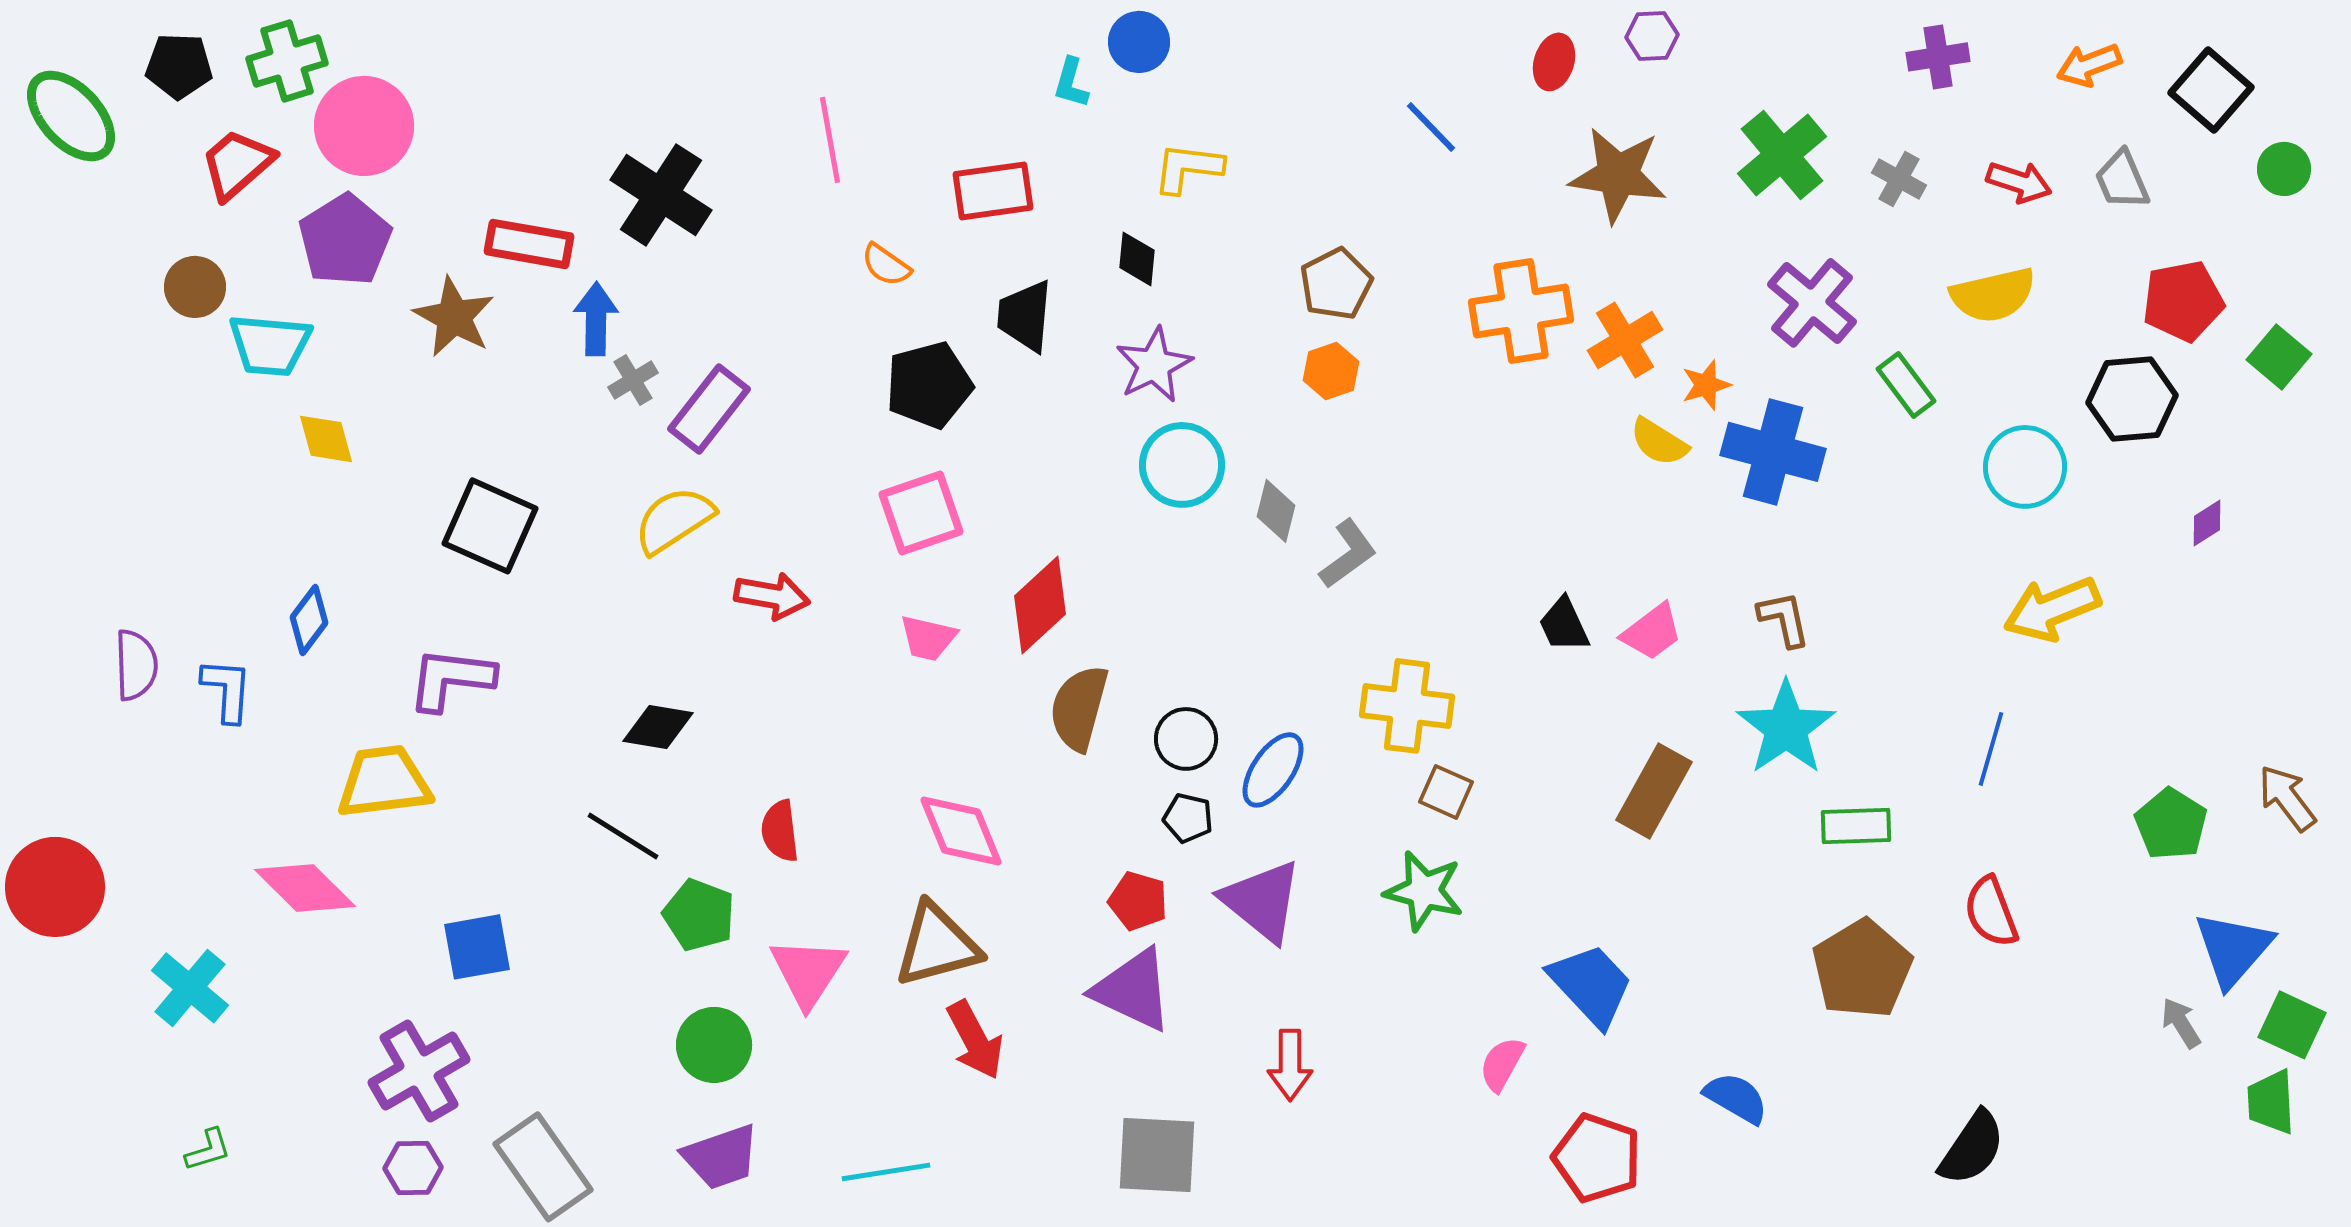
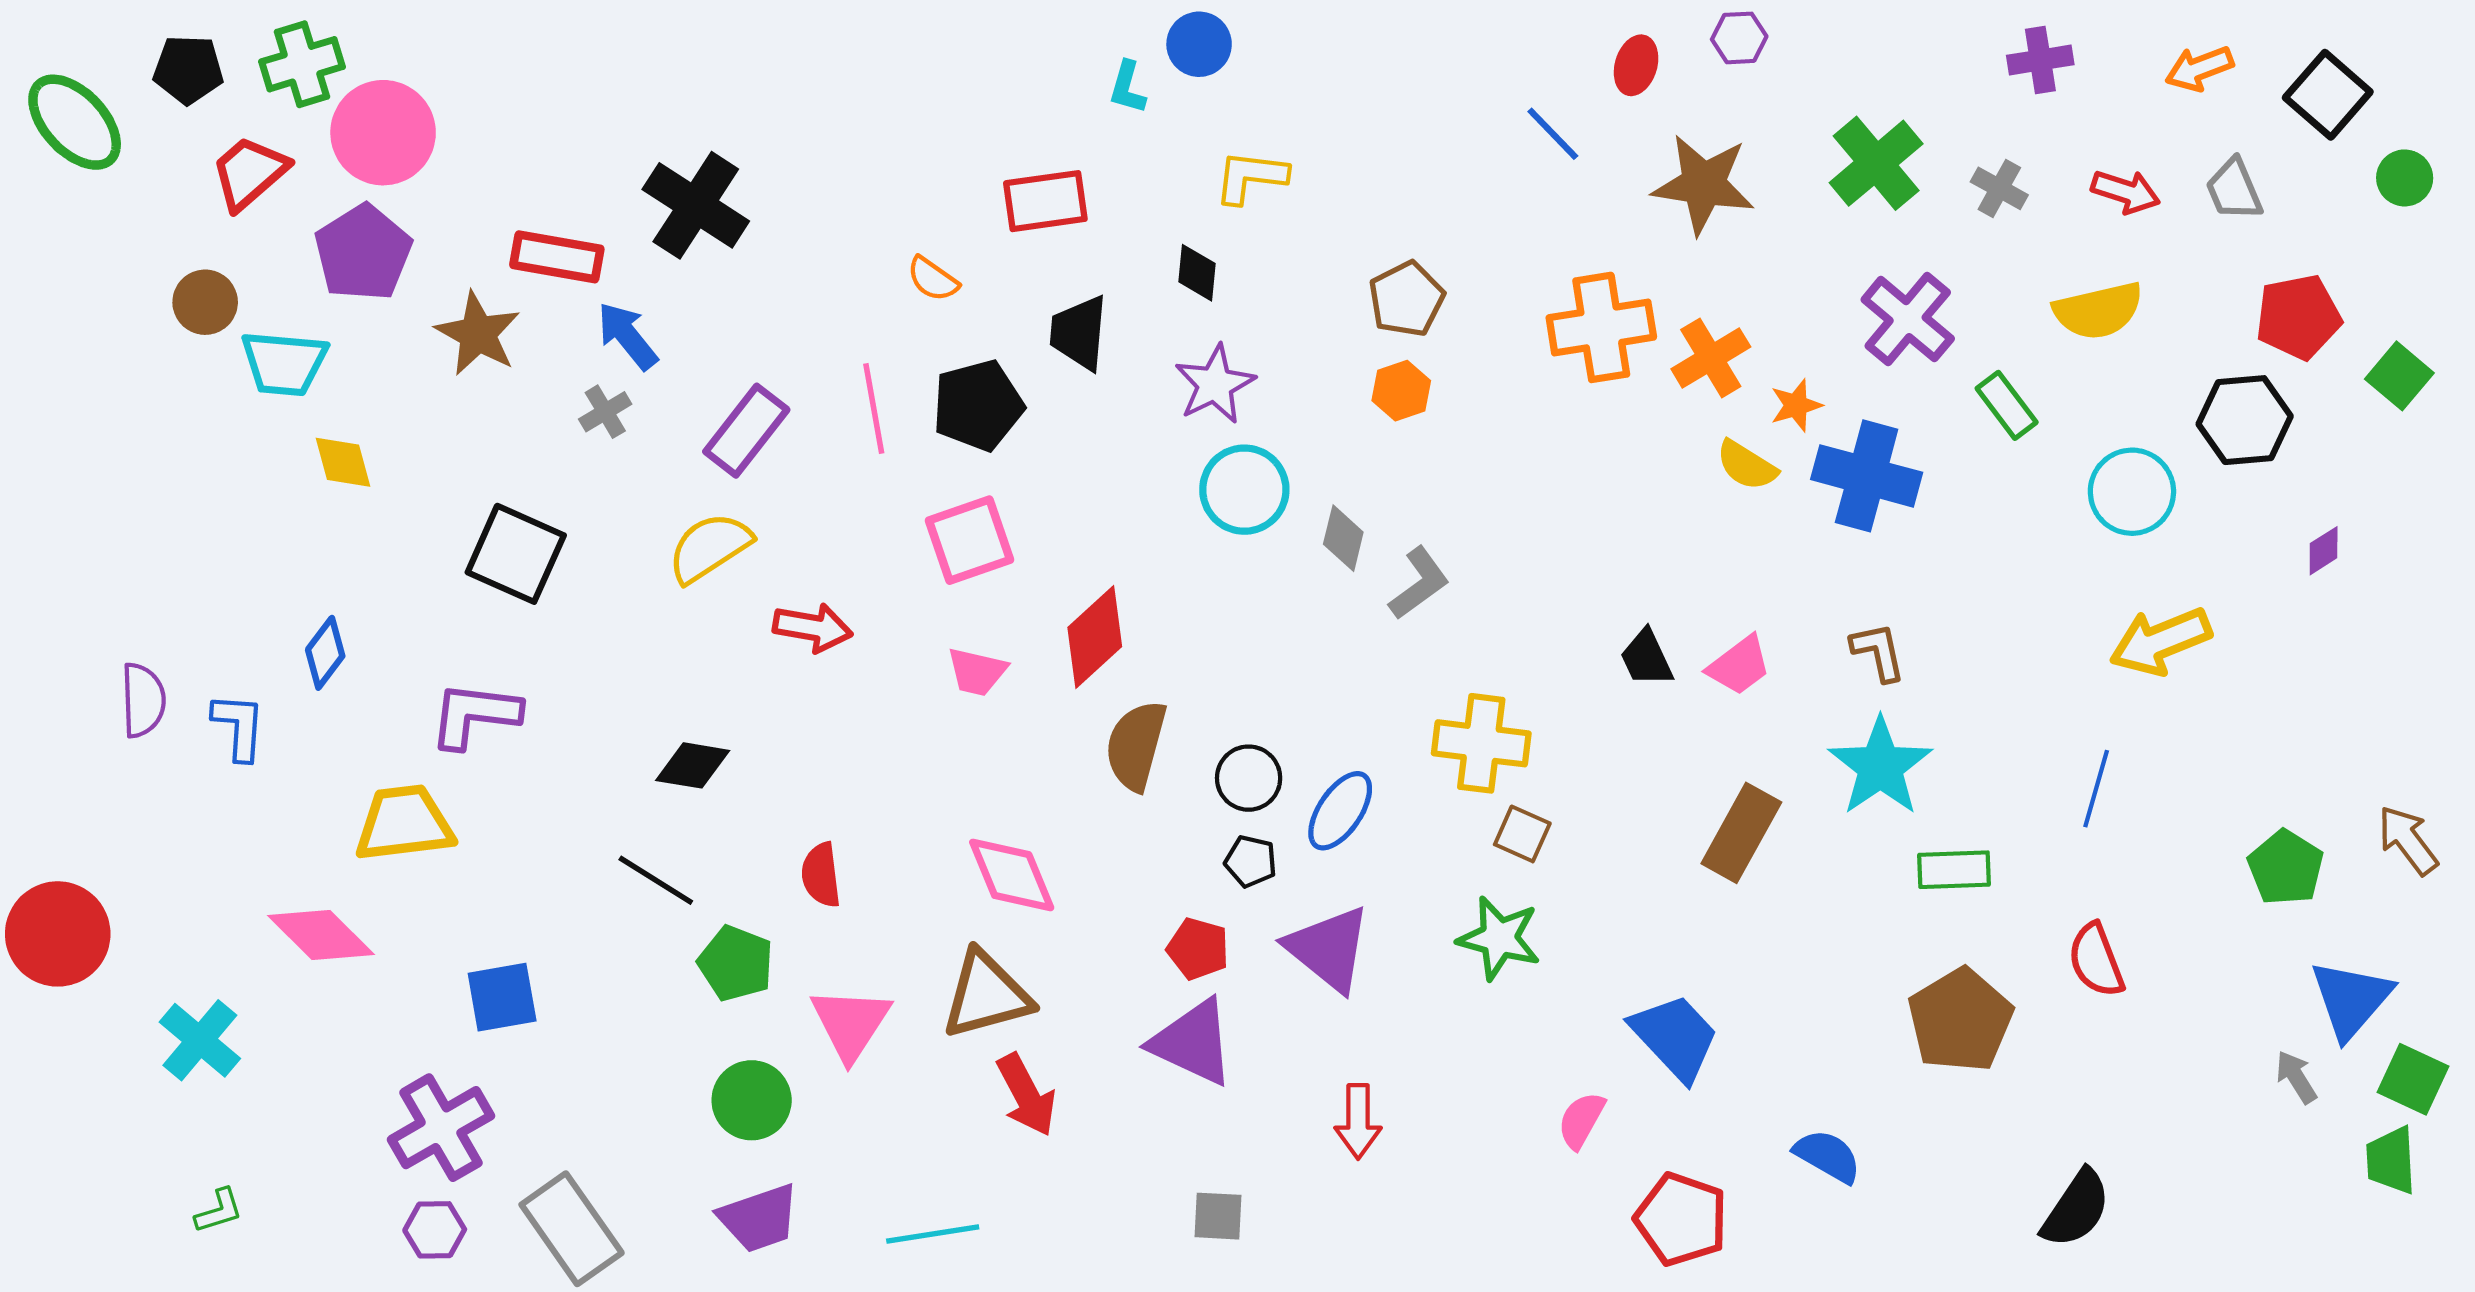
blue line: (1431, 127) -> (1553, 134), moved
pink line: (830, 140) -> (874, 409), moved
blue arrow: (596, 319) -> (627, 336), turned -40
gray cross: (633, 380) -> (605, 412), moved
gray square: (1157, 1155) -> (1218, 1216), size x0.6

